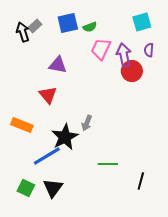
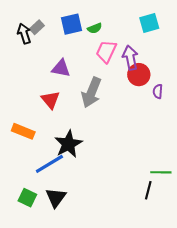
purple semicircle: (149, 50) -> (158, 91), moved
gray arrow: (87, 123) -> (91, 92), moved, size x1.8
green line: (108, 164) -> (161, 172), moved

